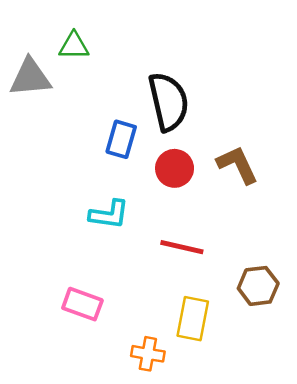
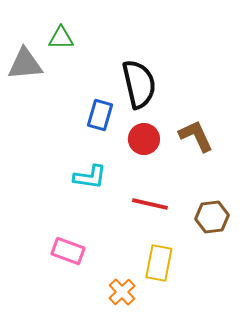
brown hexagon: (258, 286) -> (212, 217), moved
orange cross: (148, 354) -> (122, 292), turned 36

